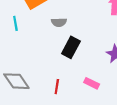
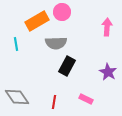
gray semicircle: (59, 22) -> (56, 43), size x1.5

